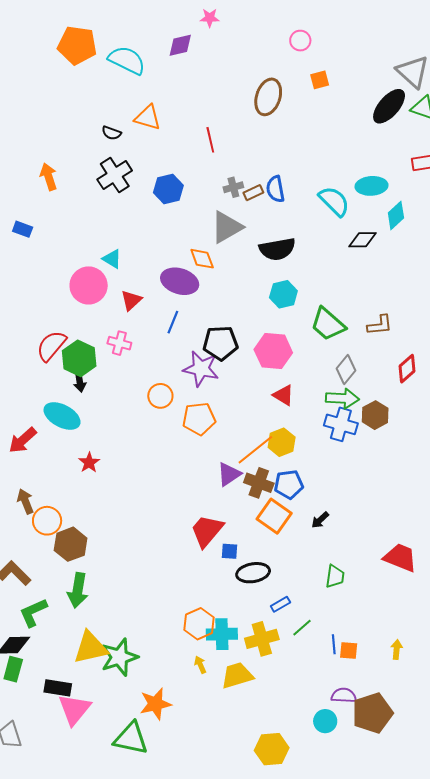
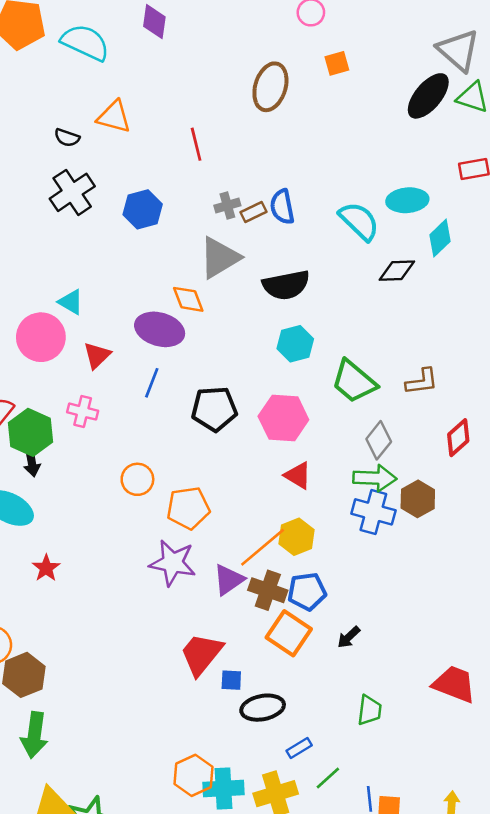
purple diamond: (180, 45) -> (154, 22), turned -68
purple star: (201, 369) -> (173, 563), moved

